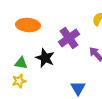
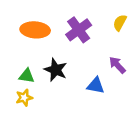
purple cross: (69, 38) -> (79, 30), moved
blue triangle: (78, 88) -> (96, 86), moved, turned -49

